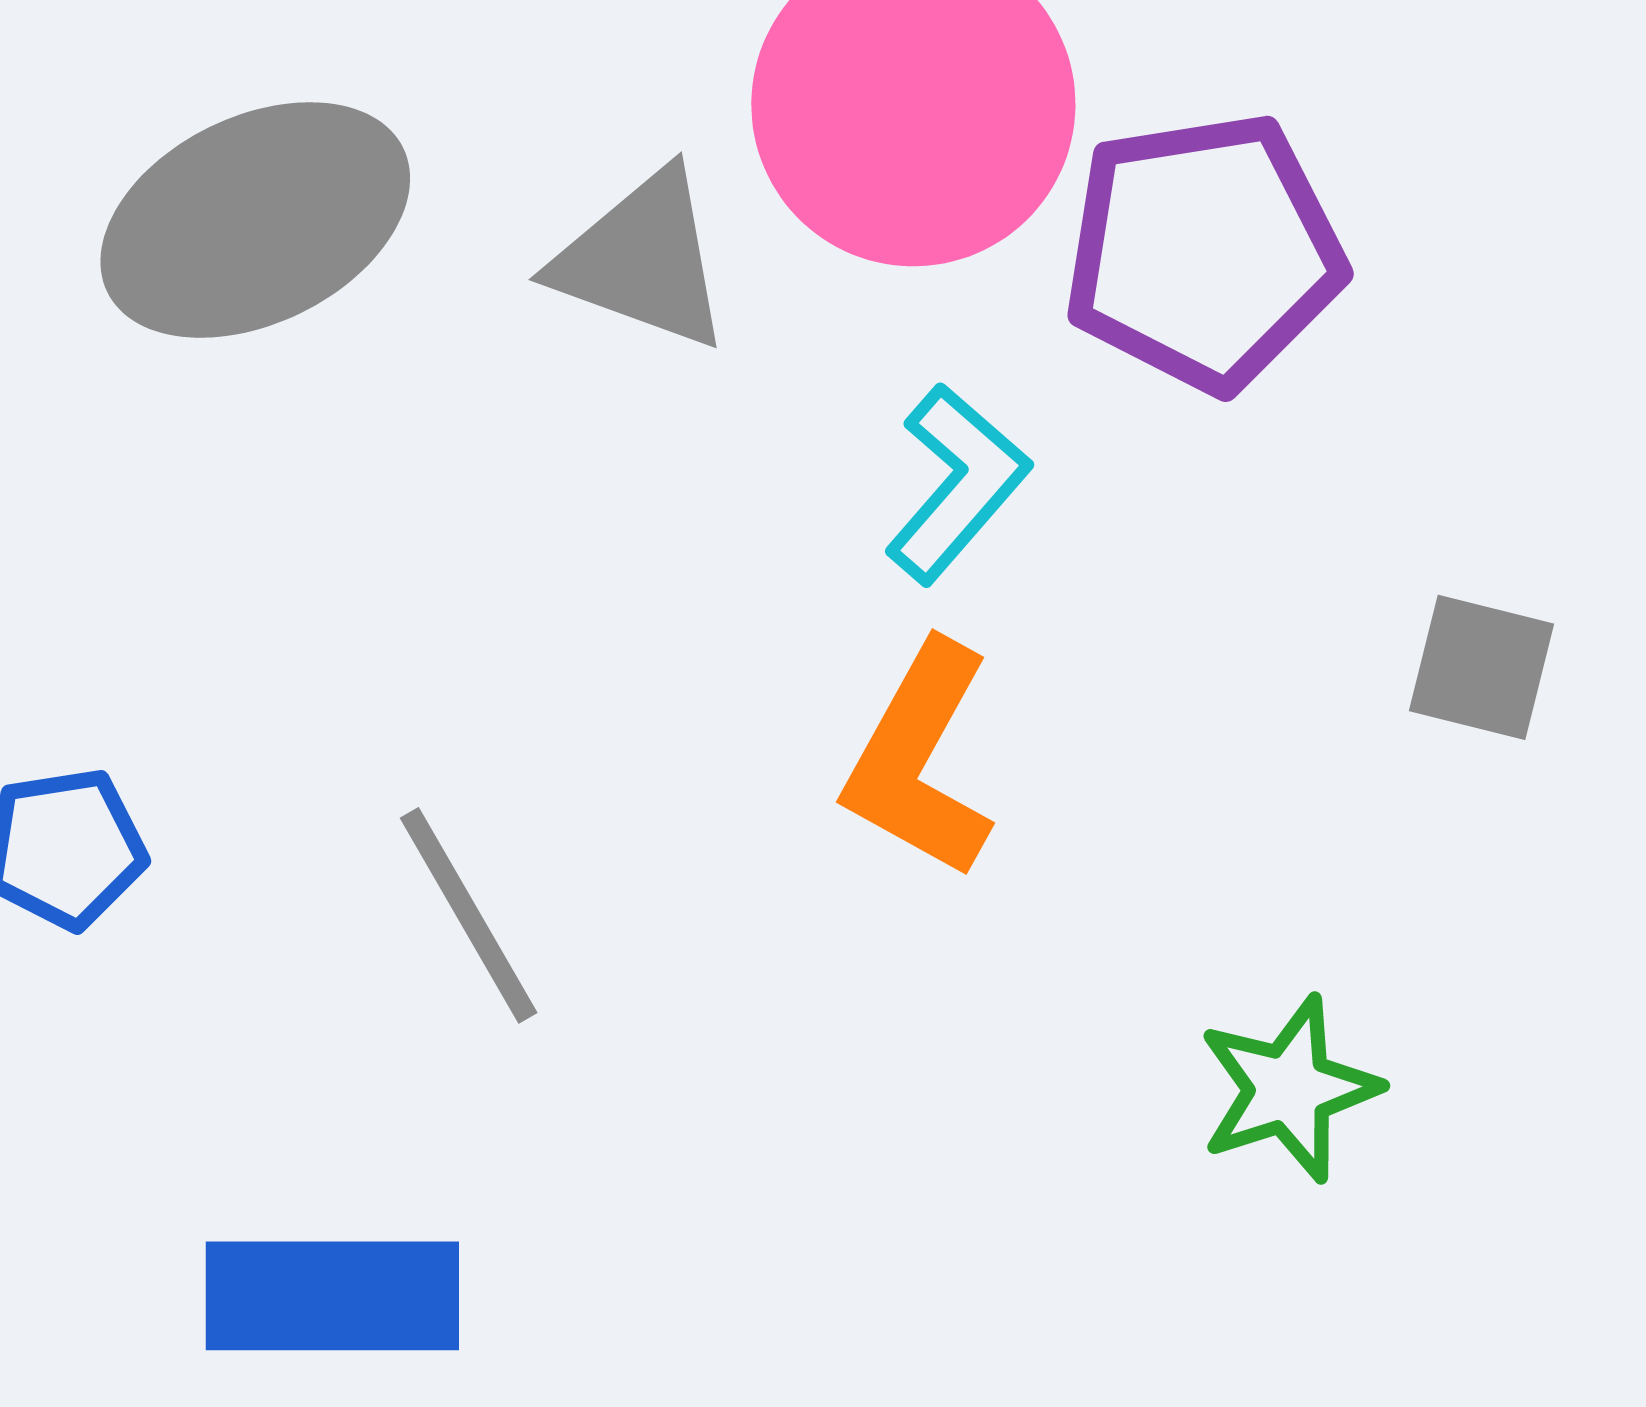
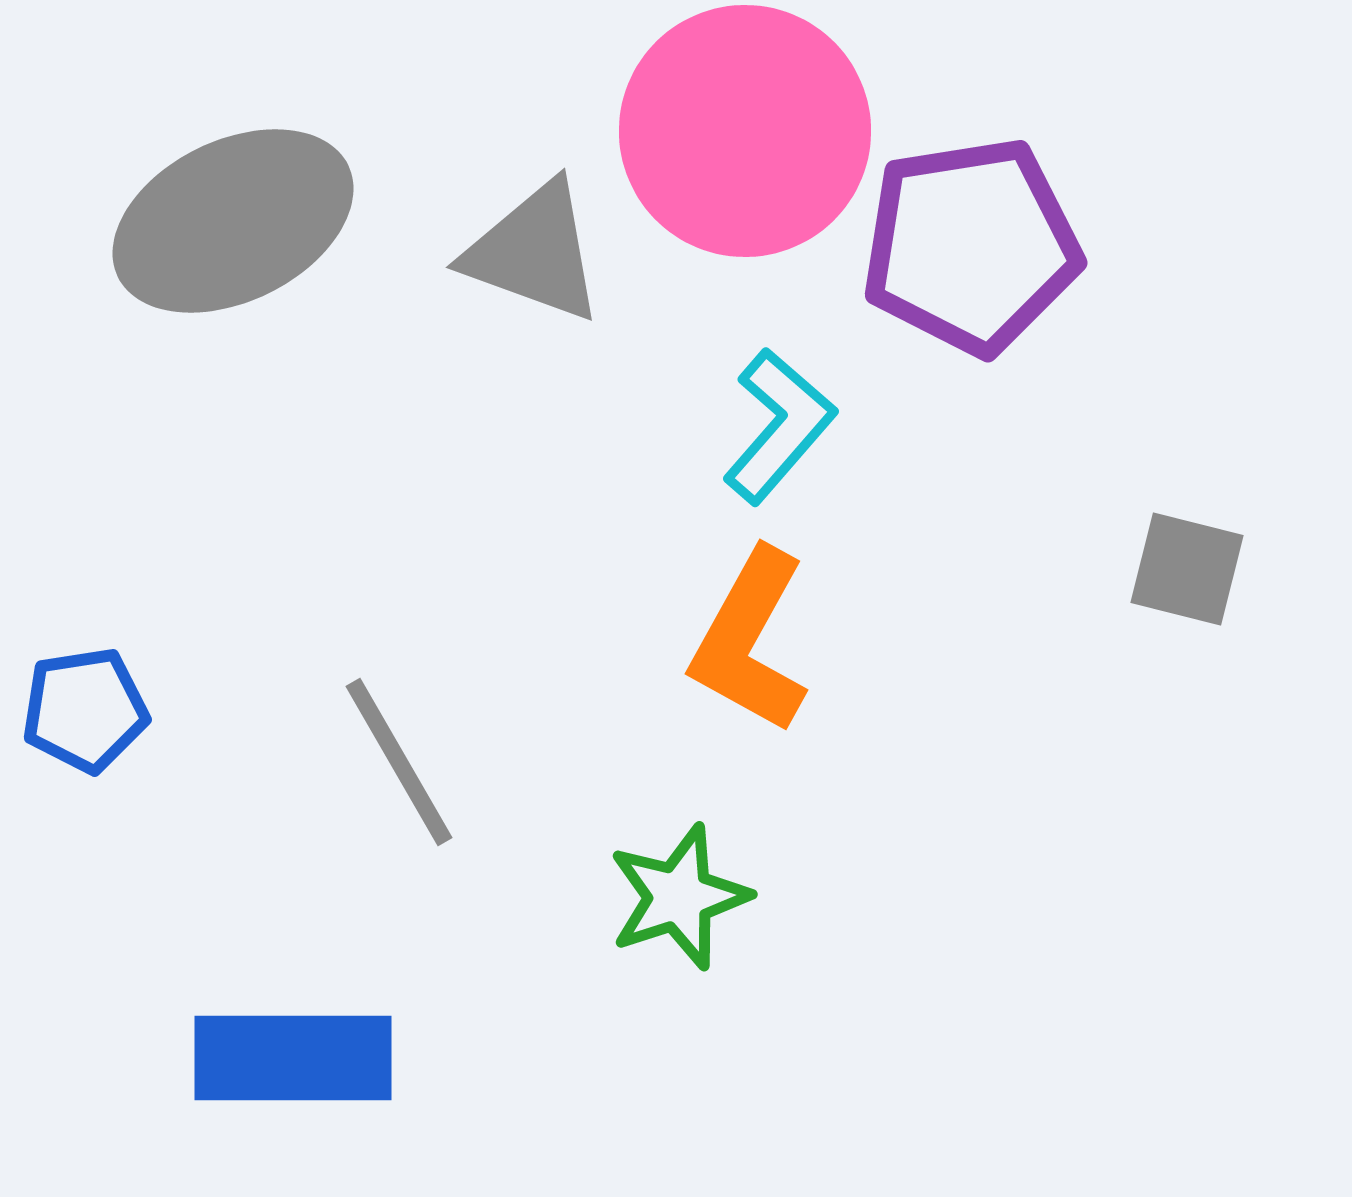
green star: (1289, 1089) -> (679, 897), moved

